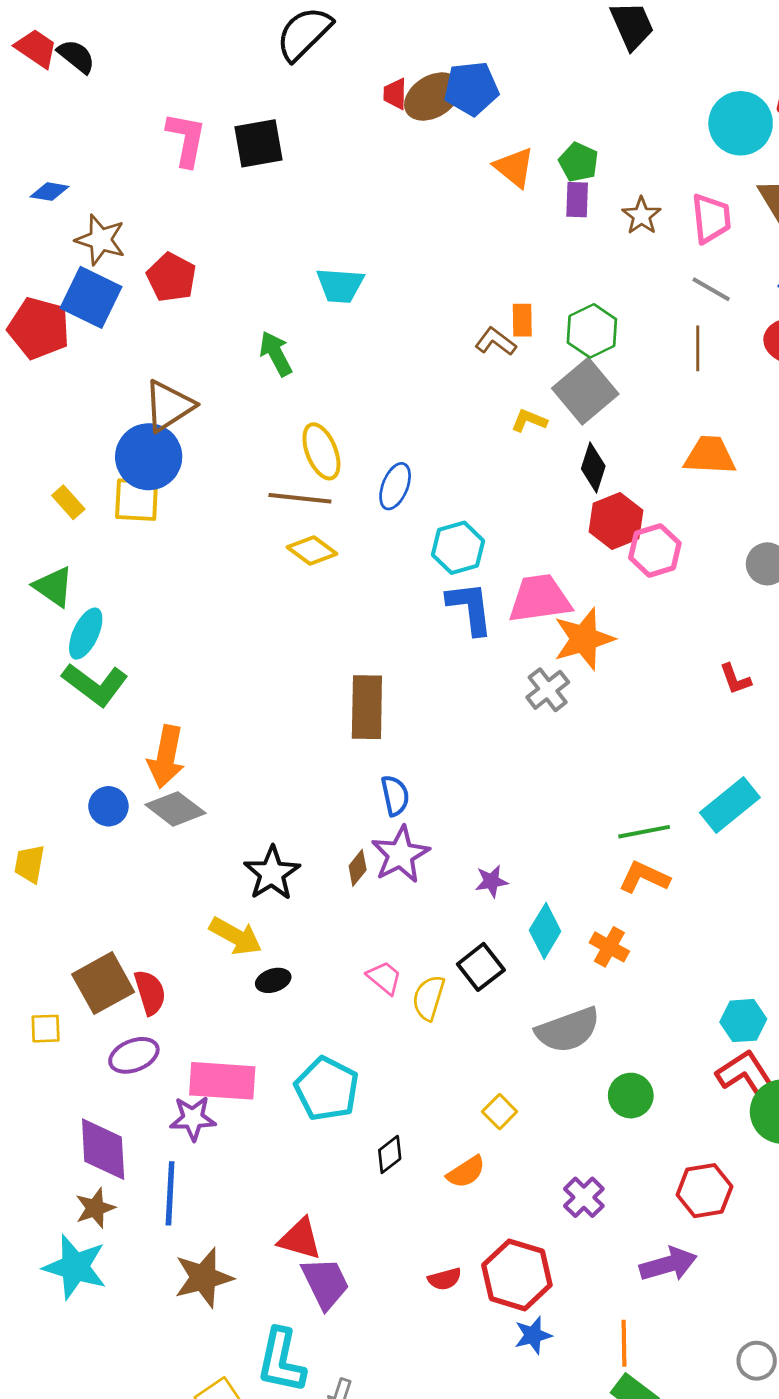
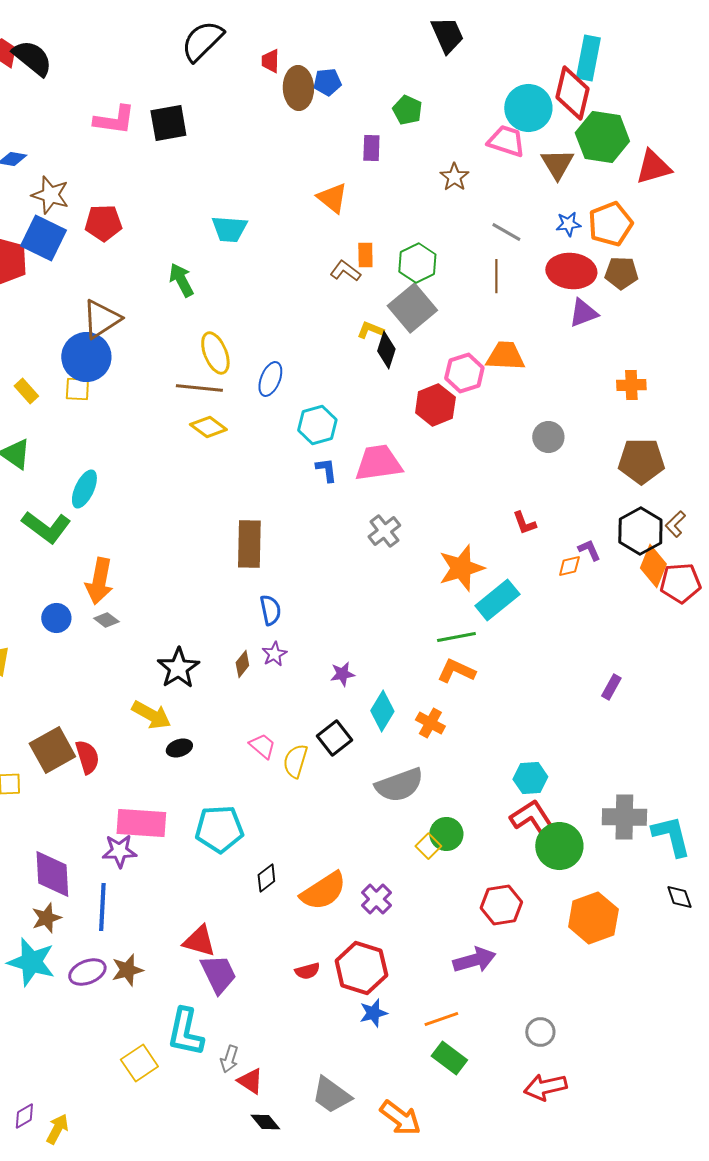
black semicircle: (76, 56) -> (32, 58), size x1.4
blue pentagon: (471, 88) -> (327, 82), size x0.7
red trapezoid: (395, 94) -> (270, 61), moved
brown ellipse: (433, 96) -> (298, 88), turned -60
pink L-shape: (186, 139) -> (114, 120), turned 87
green pentagon: (579, 162) -> (407, 110), moved
orange triangle: (514, 167) -> (332, 198), moved
purple rectangle: (577, 200) -> (371, 148), moved
pink trapezoid: (711, 218) -> (506, 141), moved, turned -66
red pentagon: (171, 277) -> (103, 223), turned -30
black diamond: (593, 467) -> (386, 350), moved
yellow square: (137, 500) -> (77, 389), size x0.7
pink hexagon: (655, 550) -> (464, 373), moved
blue L-shape: (470, 608) -> (326, 470), size x0.6
cyan ellipse: (86, 634) -> (84, 489), moved
orange star: (584, 639) -> (461, 568), moved
cyan rectangle: (730, 805) -> (497, 600), moved
gray diamond: (175, 809) -> (106, 620), size x0.6
purple star: (400, 854) -> (274, 654), size x0.6
purple ellipse: (134, 1055) -> (87, 972), moved
cyan pentagon: (327, 1089) -> (219, 829), turned -30
yellow square: (500, 1112) -> (428, 846), moved
orange semicircle: (466, 1172) -> (323, 891), size x1.6
purple cross: (584, 1197) -> (376, 899), moved
brown star: (204, 1278) -> (127, 970), size x0.7
orange line: (624, 1343) -> (441, 1019), turned 72

